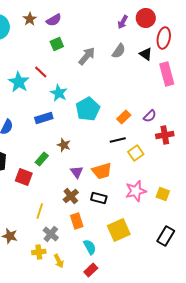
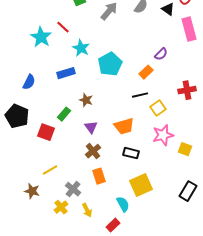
purple semicircle: (150, 116) -> (161, 54), moved
purple triangle: (77, 172) -> (91, 127), moved
pink star: (136, 191) -> (163, 135), moved
black rectangle: (99, 198) -> (131, 153), moved
yellow line: (40, 211) -> (50, 170), moved, turned 42
cyan semicircle: (90, 247) -> (123, 204), moved
yellow cross: (39, 252) -> (61, 207), turned -32
yellow arrow: (59, 261) -> (87, 210), moved

